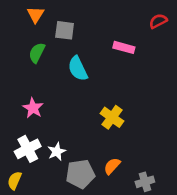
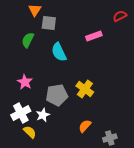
orange triangle: (36, 14) -> (35, 10), moved
pink rectangle: (124, 47) -> (94, 36), turned -35
gray pentagon: (80, 174) -> (57, 95), moved
yellow semicircle: (14, 181) -> (30, 132), moved, turned 112

